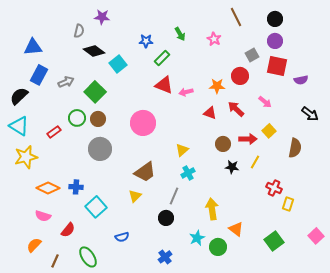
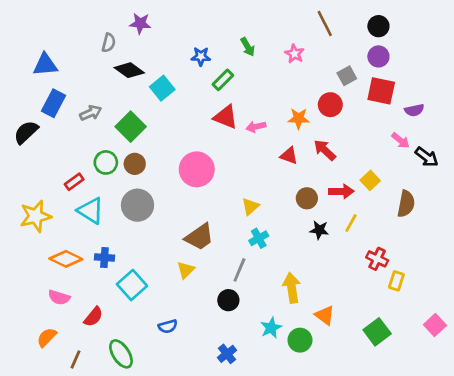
pink arrow: (265, 102) -> (401, 140), moved
cyan triangle: (19, 126) -> (91, 211), moved

